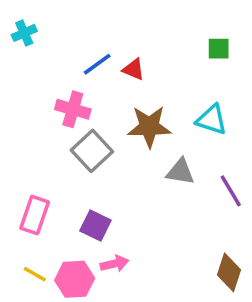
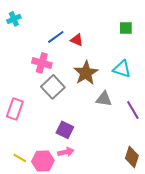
brown star: (149, 127) -> (86, 73), turned -30
pink rectangle: (35, 215) -> (15, 109), moved
purple square: (95, 226) -> (65, 130), moved

